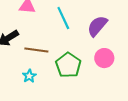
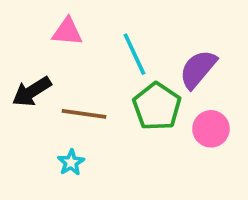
green pentagon: (68, 65) -> (157, 106), moved

